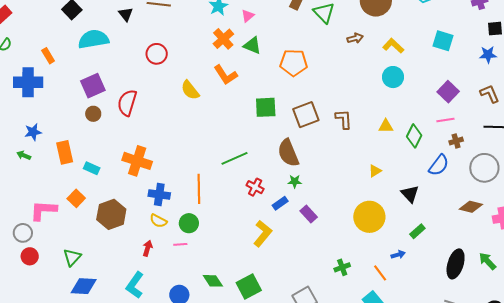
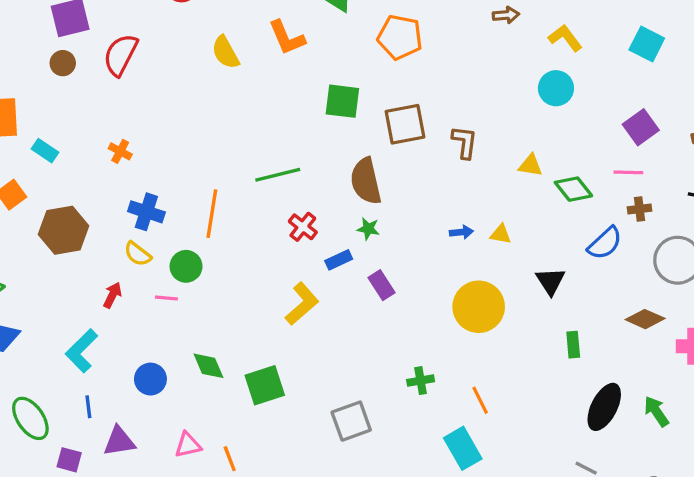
green diamond: (414, 136) -> (573, 189), turned -75
orange cross: (137, 161) -> (120, 151), size x0.5
yellow triangle: (375, 171) -> (501, 234), turned 32
green rectangle: (417, 231) -> (573, 345), moved, turned -63
blue arrow: (398, 255) -> (461, 232), moved

